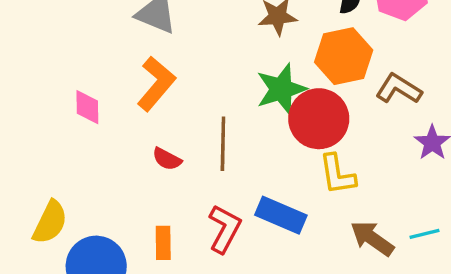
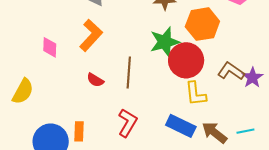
brown L-shape: (399, 89) -> (231, 71), moved
blue rectangle: (281, 215) -> (181, 126), moved
yellow semicircle: (50, 222) -> (23, 91), moved
orange rectangle: (163, 243) -> (79, 131), moved

